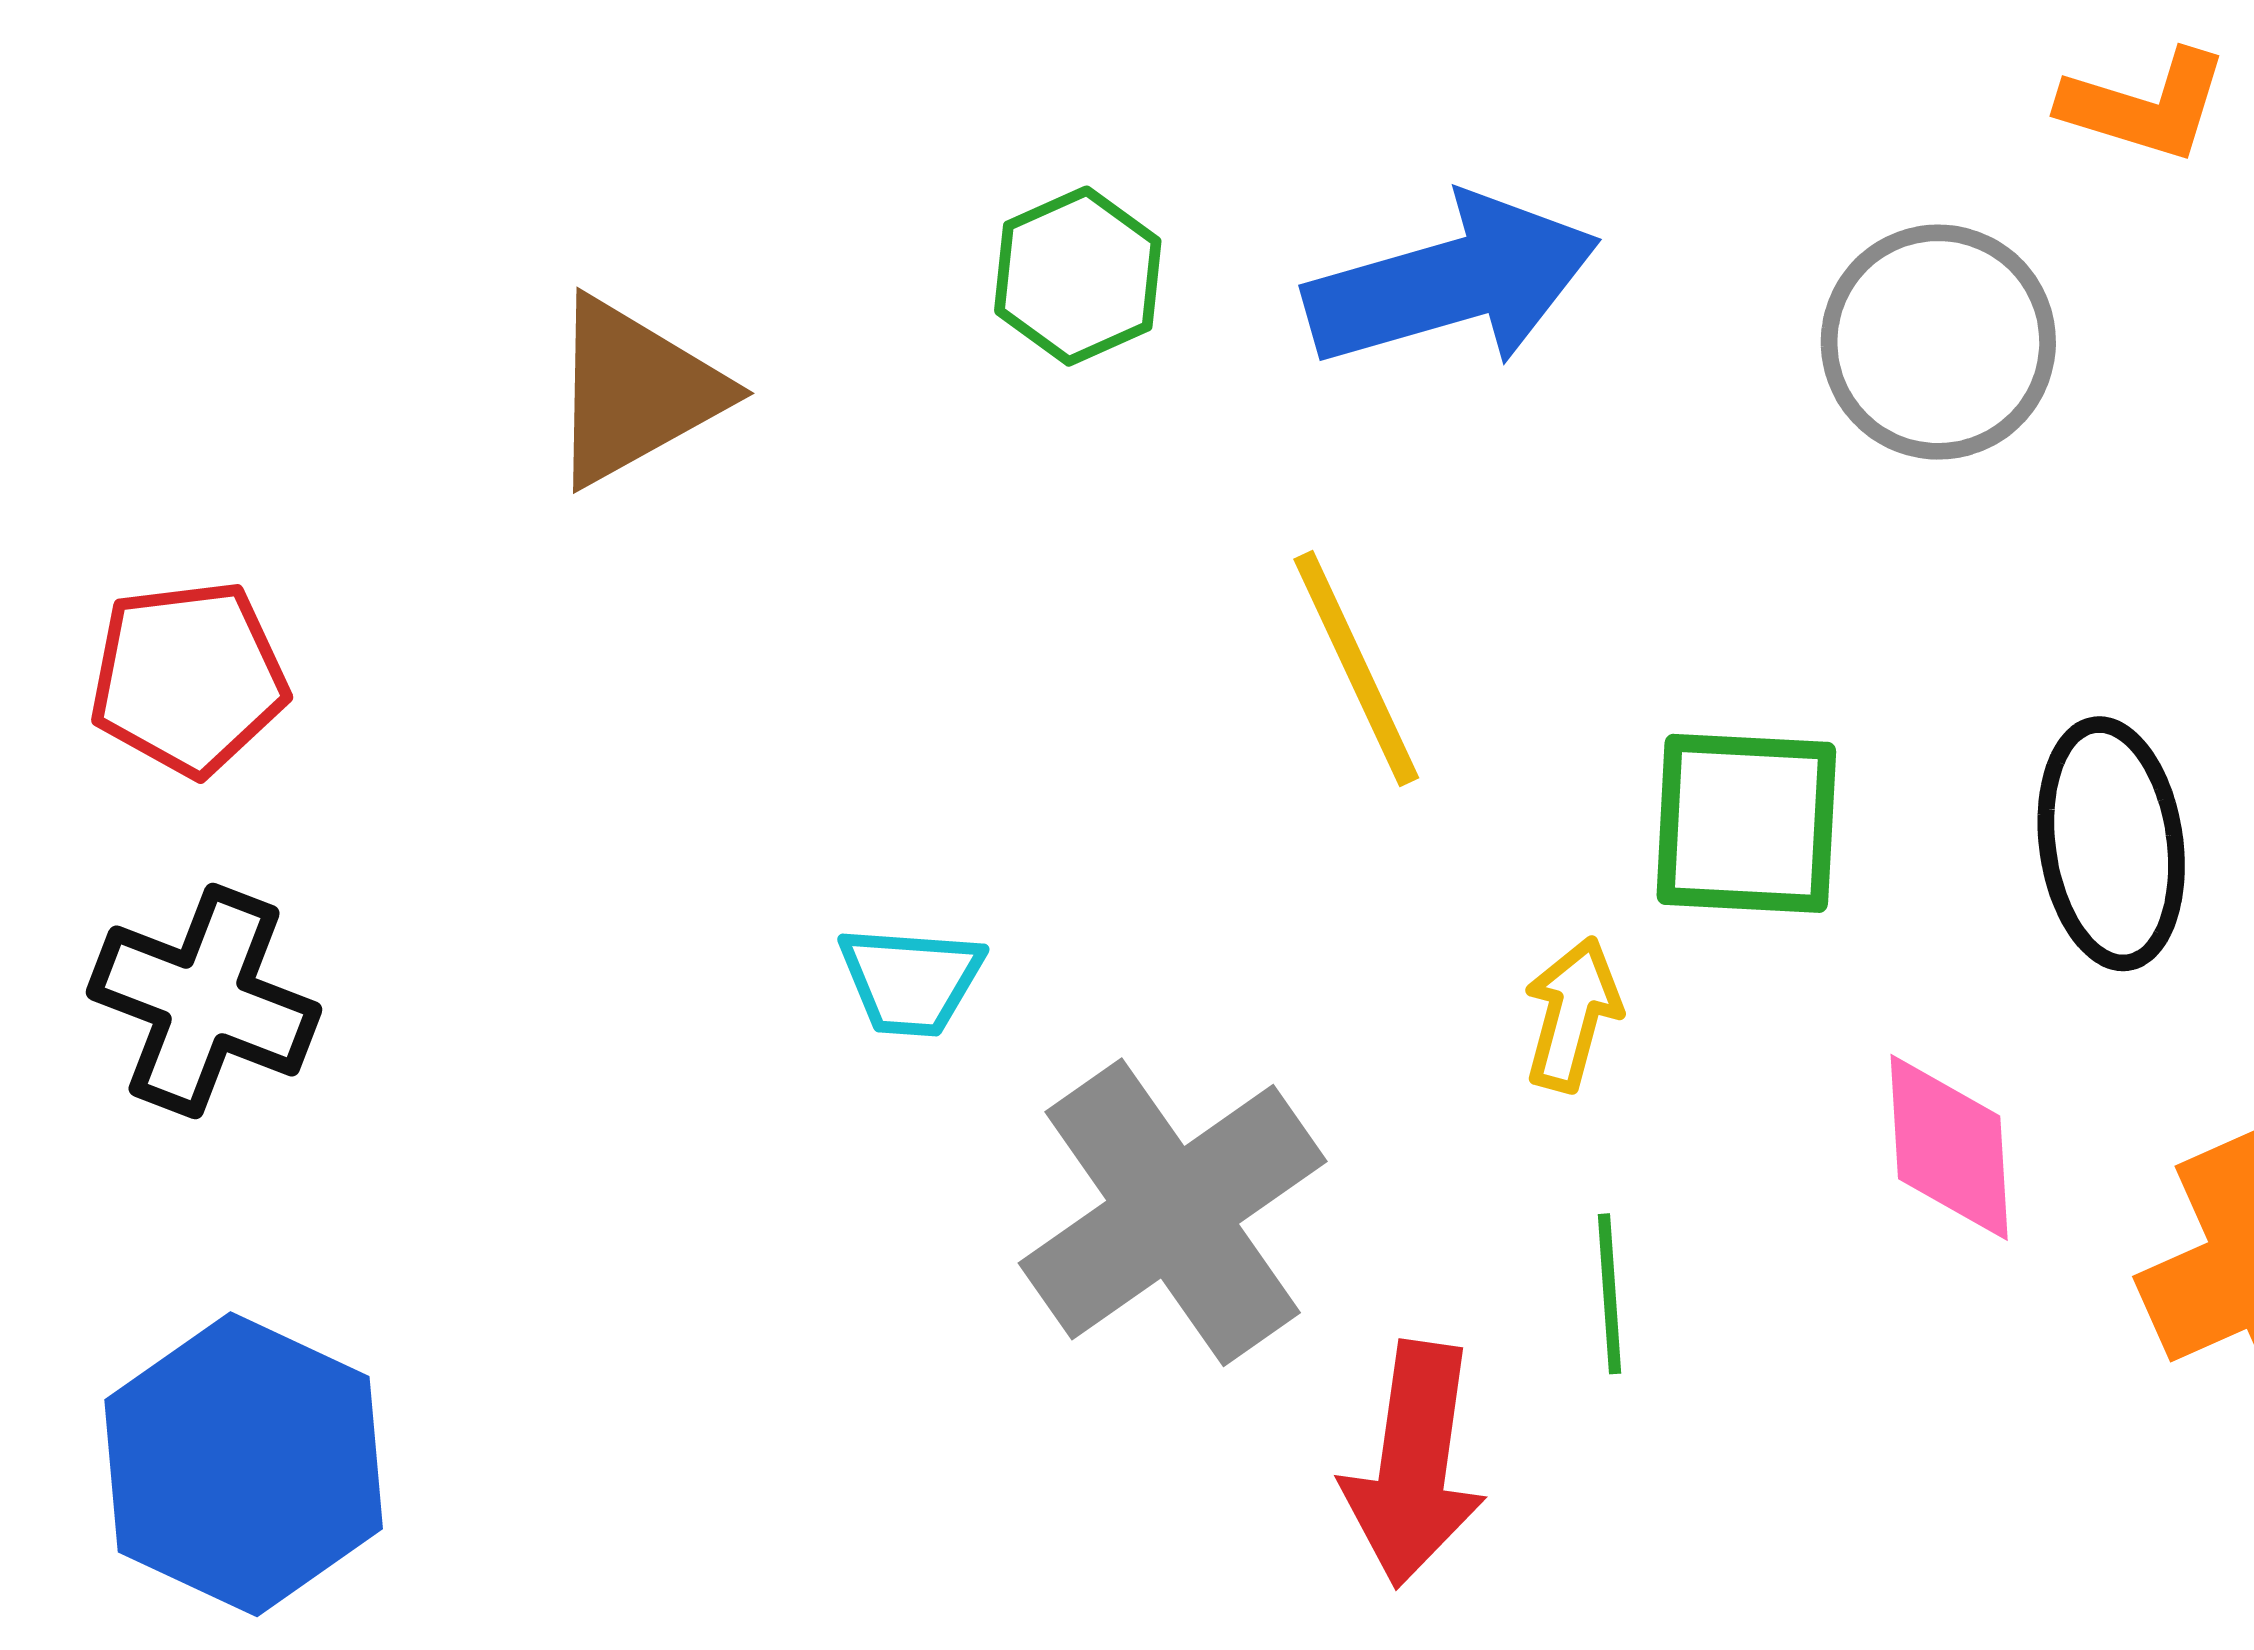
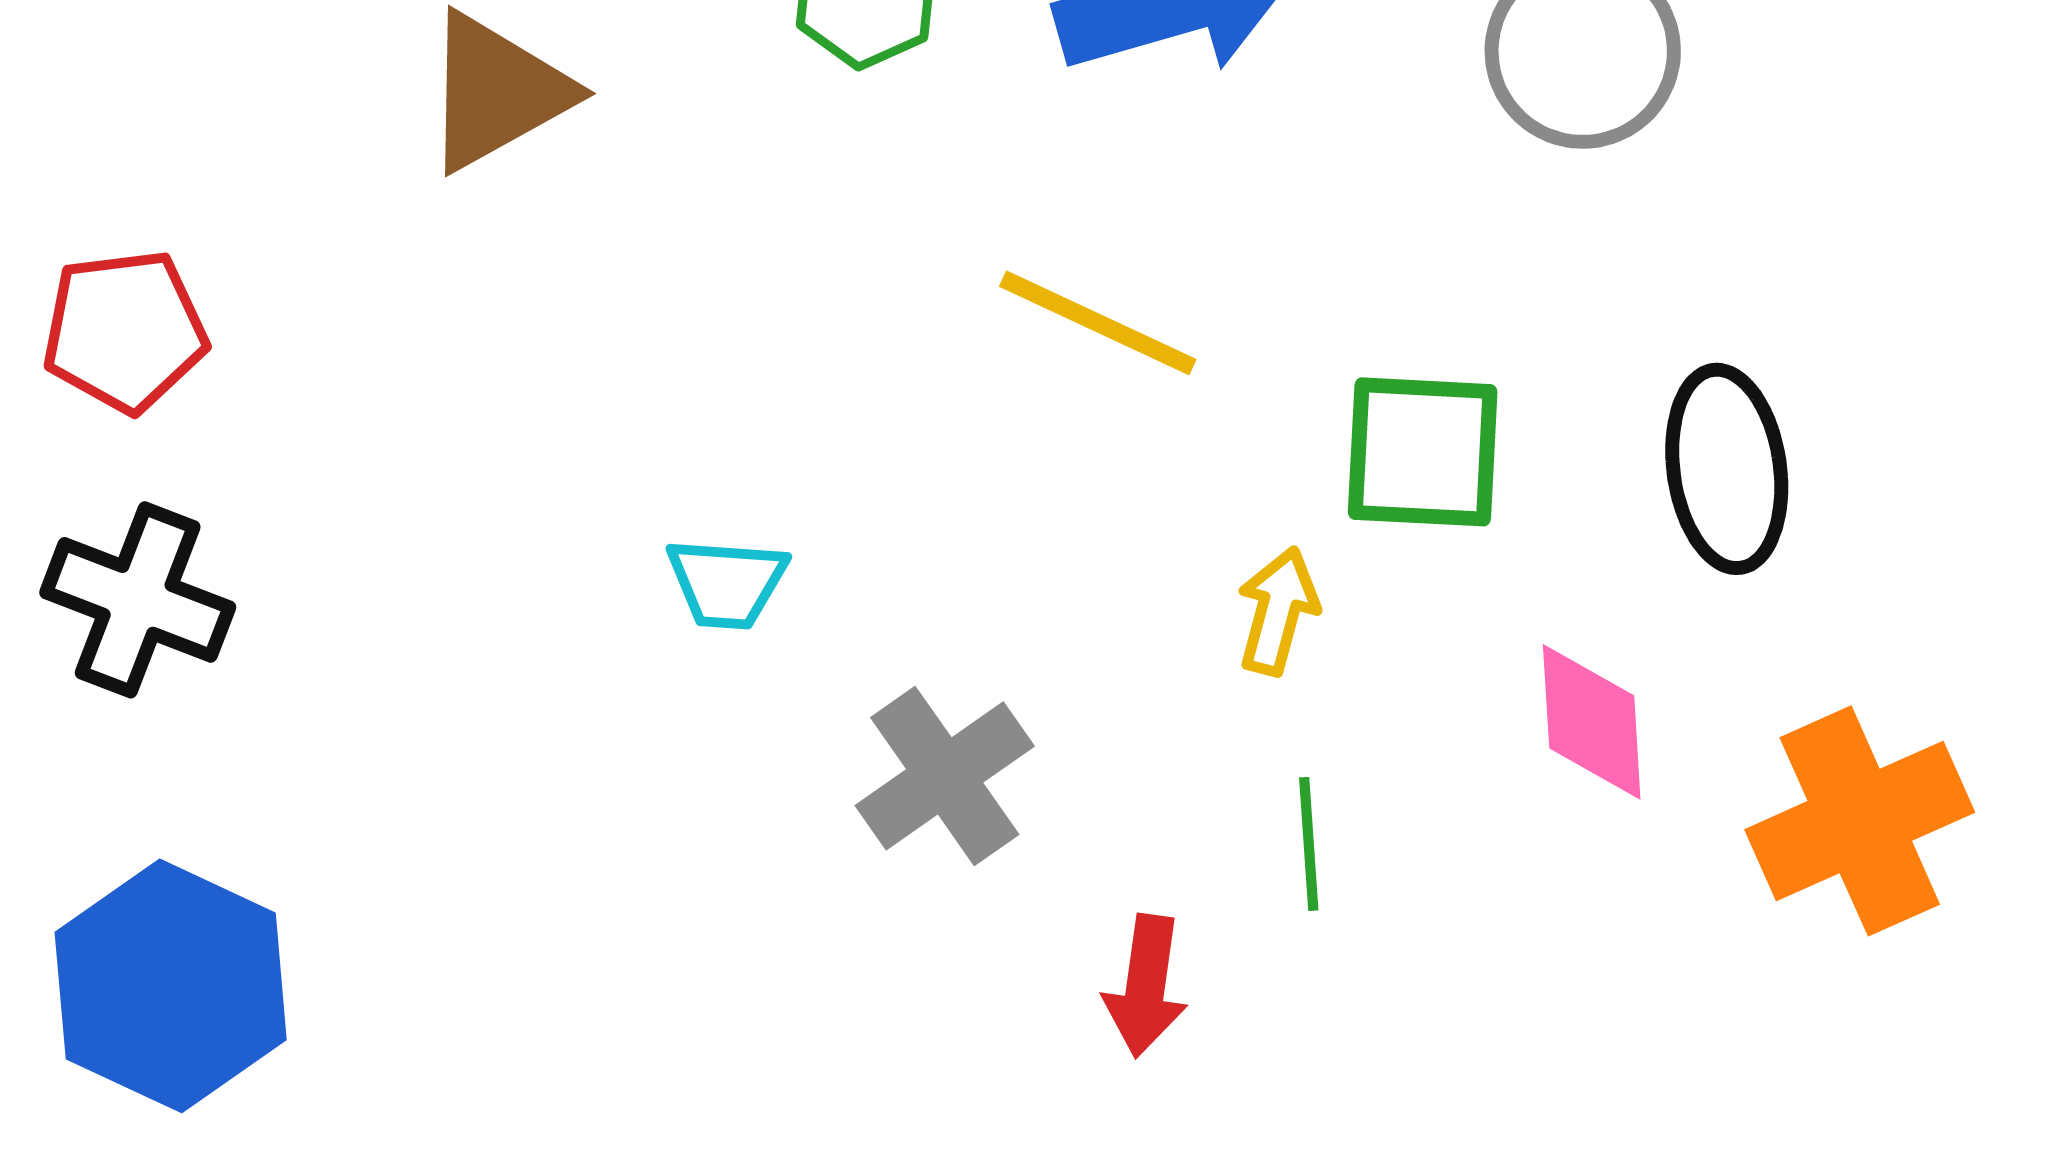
yellow line: (1356, 669) -> (1098, 323), turned -40
gray cross: (1173, 1212) -> (945, 776), size x0.7
red arrow: (1414, 1464) -> (1146, 986), size x0.7

